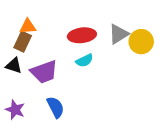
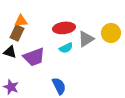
gray triangle: (118, 34) -> (86, 39), moved
blue semicircle: (55, 107) -> (59, 86), moved

